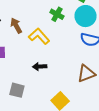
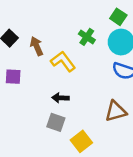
gray square: (17, 90) -> (56, 122), moved

